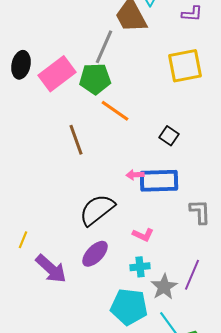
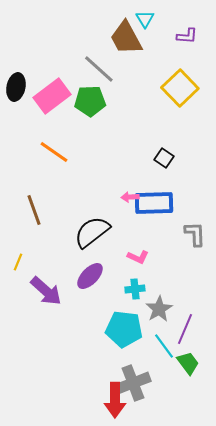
gray line: (104, 47) -> (99, 69), turned -72
yellow square: (185, 66) -> (180, 88), turned -33
orange line: (115, 111) -> (54, 152), moved
brown line: (76, 140) -> (34, 210), moved
purple line: (192, 275) -> (185, 329), moved

